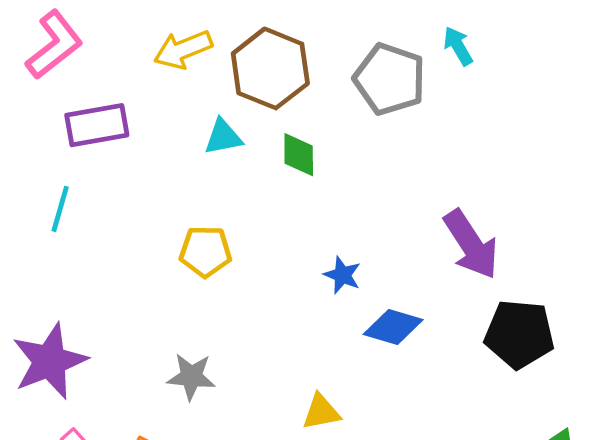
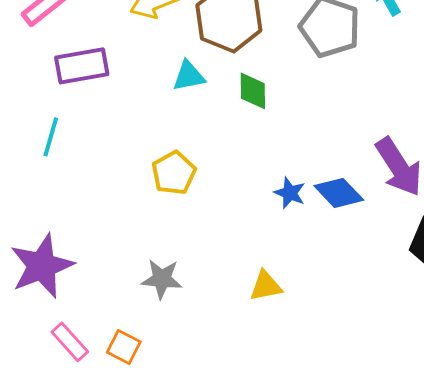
yellow pentagon: (205, 251) -> (174, 173), turned -30
blue diamond: (393, 327) -> (339, 193), moved, turned 30
yellow triangle: (321, 412) -> (266, 286), moved

